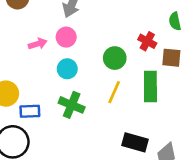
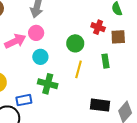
pink arrow: (38, 44) -> (15, 41), size x1.5
green rectangle: (150, 86) -> (105, 61), size x0.6
blue rectangle: (30, 111) -> (24, 100), moved

